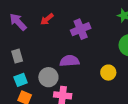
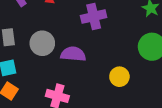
gray circle: (48, 77) -> (42, 43), moved

